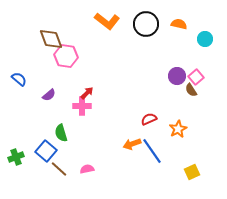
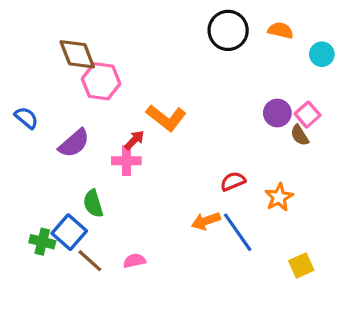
orange L-shape: (107, 21) -> (166, 118), moved
purple semicircle: (49, 95) -> (74, 143), size x1.5
green cross: (16, 157) -> (42, 242), moved, turned 35

